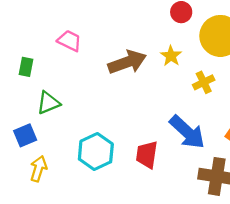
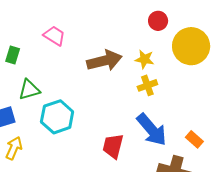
yellow star: (171, 56) -> (144, 59), turned -30
yellow cross: (204, 82) -> (147, 85), moved
cyan hexagon: (96, 152) -> (57, 117), moved

